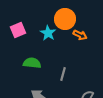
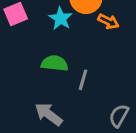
green semicircle: (32, 63) -> (55, 63), moved

